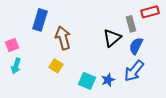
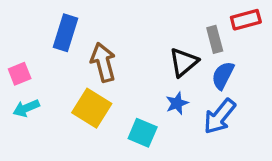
cyan arrow: (16, 66) -> (26, 108), turned 49
yellow square: (56, 66) -> (92, 108), size x1.6
blue star: (108, 80) -> (177, 103), moved

